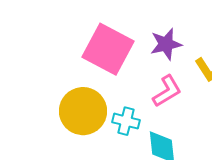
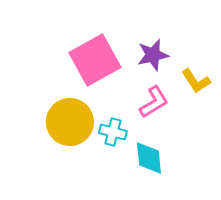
pink square: (108, 49) -> (95, 60), turned 33

